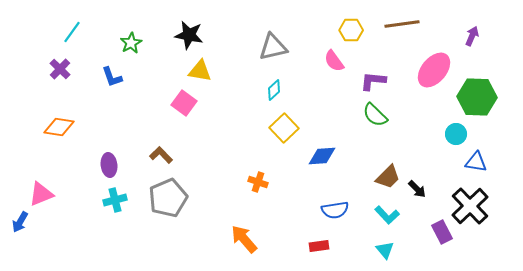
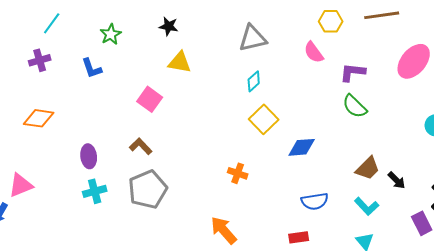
black star: (189, 35) -> (169, 26), size x0.7
purple cross: (60, 69) -> (40, 60), turned 30
pink square: (184, 103) -> (150, 99), moved

